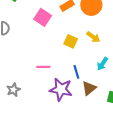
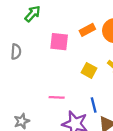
pink square: (43, 17) -> (59, 42), turned -30

